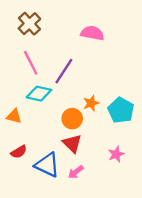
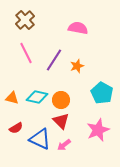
cyan diamond: (39, 94) -> (37, 97), moved
orange star: (91, 103) -> (77, 66), moved
pink star: (116, 154) -> (98, 130), size x1.6

